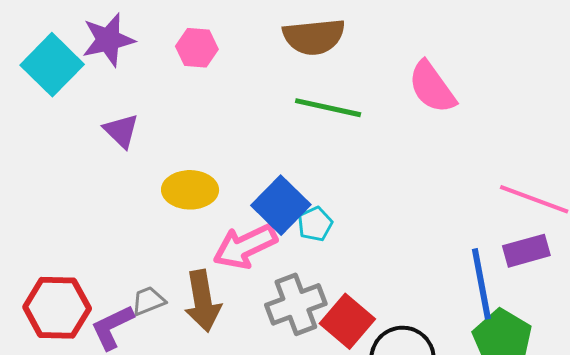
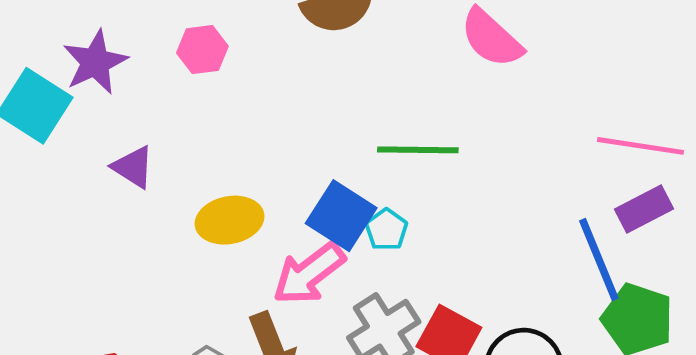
green line: (328, 108) -> (418, 150), moved

